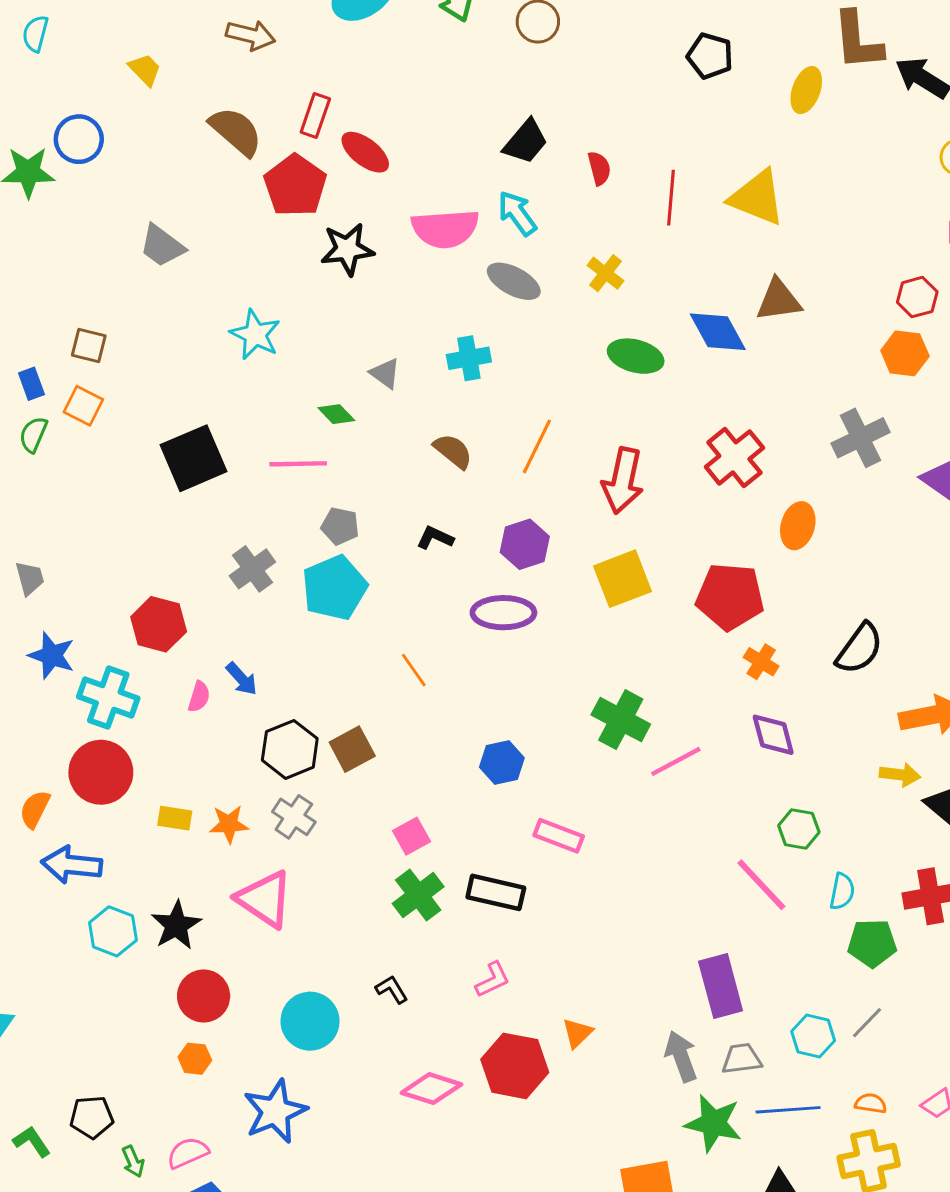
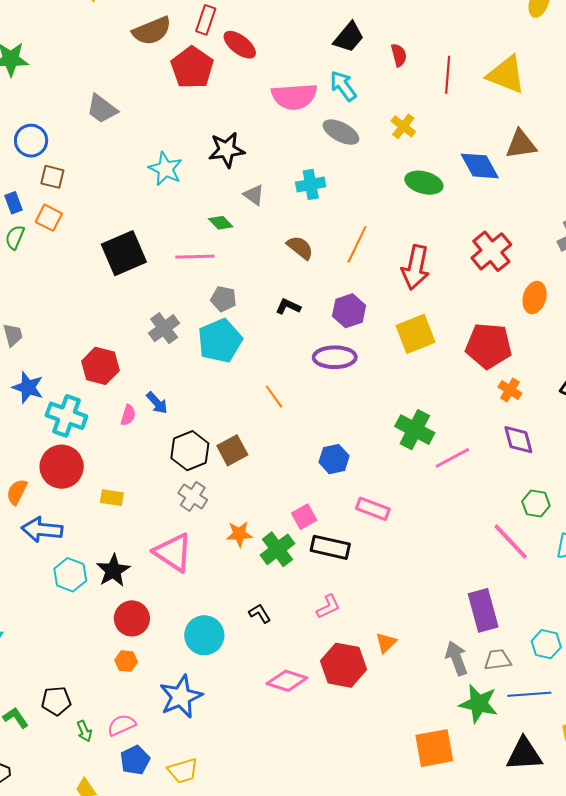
brown semicircle: (236, 131) -> (152, 31), turned 117
blue circle: (79, 139) -> (31, 141), moved
black star: (347, 249) -> (227, 150), moved
orange star: (229, 824) -> (239, 534), moved
pink square: (411, 836) -> (304, 517), moved

